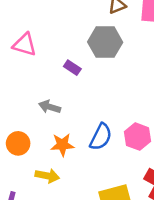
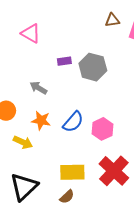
gray hexagon: (105, 42) -> (93, 67), moved
purple rectangle: (72, 68) -> (64, 61), turned -56

